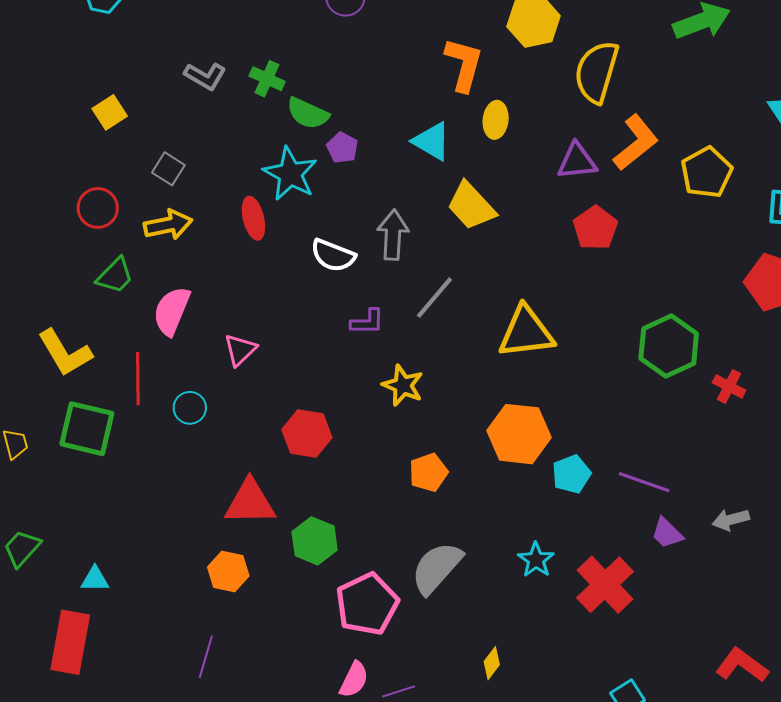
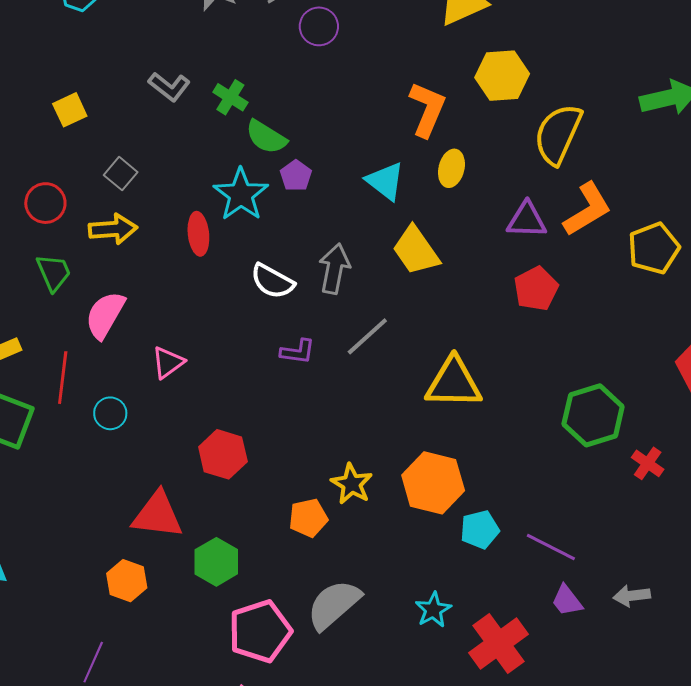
green trapezoid: (115, 276) -> (54, 272), turned -75
yellow star: (403, 385) -> (352, 484), moved
orange pentagon: (428, 472) -> (308, 518), moved

